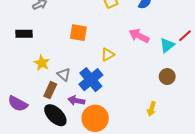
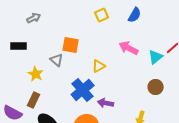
gray triangle: (64, 74) -> (57, 60), moved
brown rectangle: (50, 90) -> (34, 100), moved
purple arrow: (76, 101) -> (106, 103), moved

